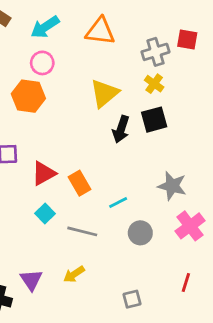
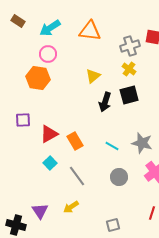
yellow triangle: (104, 93) -> (93, 76), size x0.7
cyan line: (118, 202) -> (112, 146), moved, turned 56
gray line: (82, 231) -> (77, 176), turned 40

